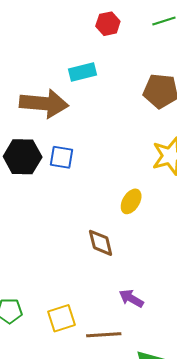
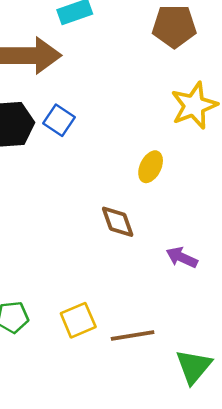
blue square: (62, 157) -> (59, 120), turned 30
purple arrow: (131, 298) -> (182, 257), moved

